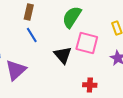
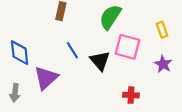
blue line: (32, 35) -> (72, 50), moved

